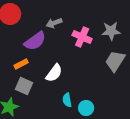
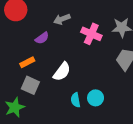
purple semicircle: (35, 41) -> (42, 38), size x0.6
cyan circle: (86, 108) -> (96, 98), moved

